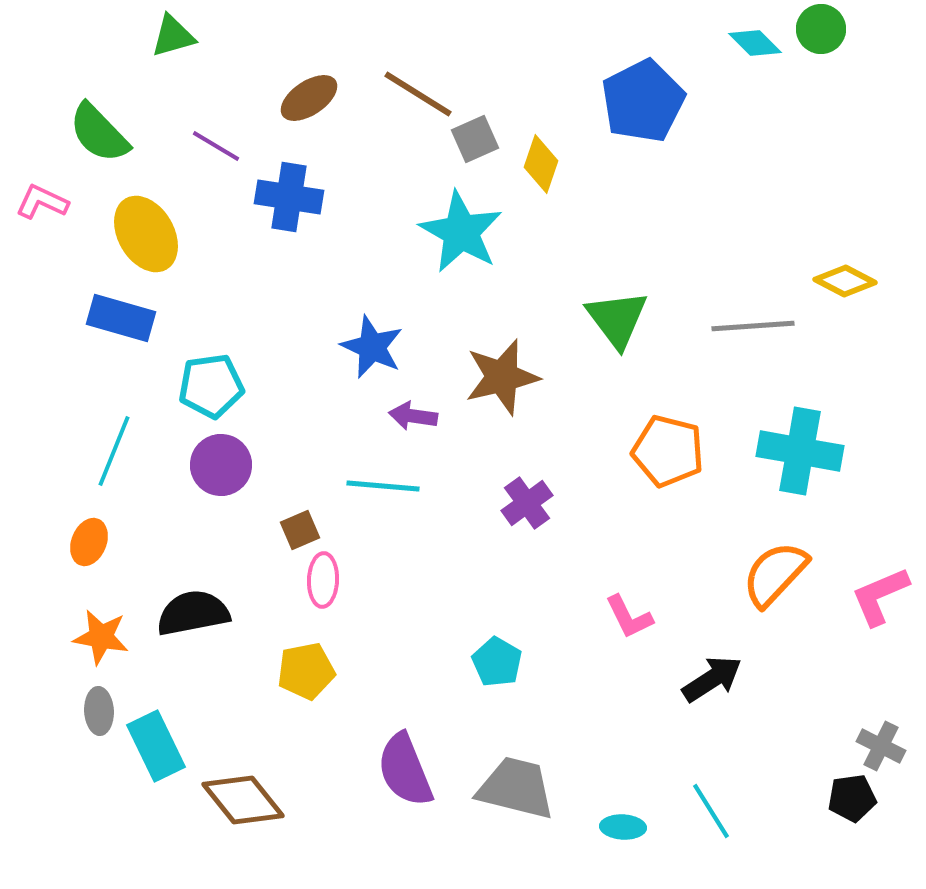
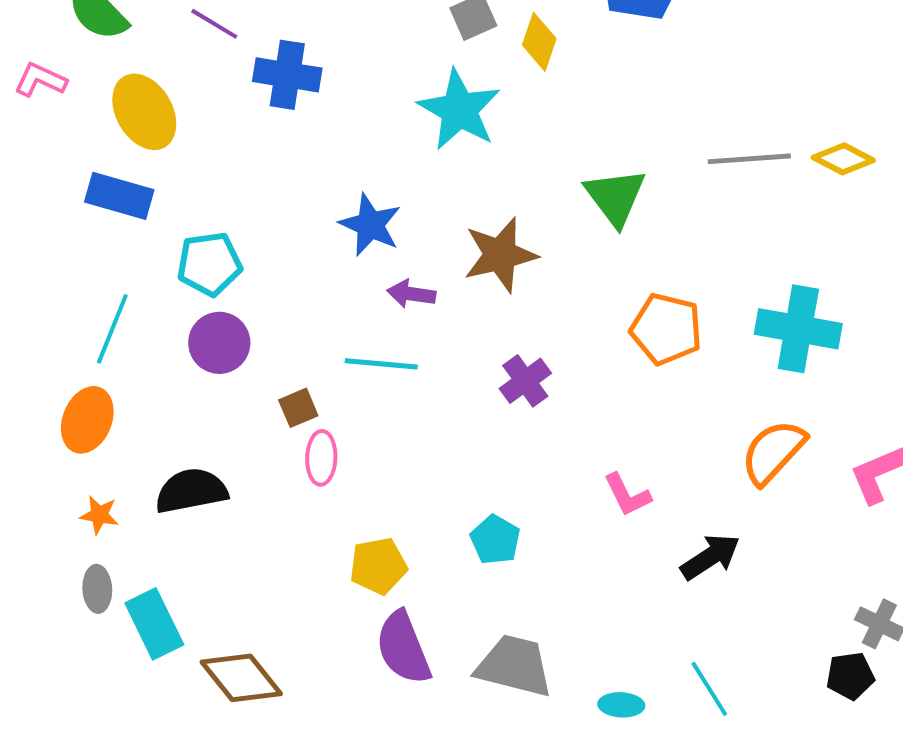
gray line: (753, 326) -> (749, 159), moved
orange ellipse: (89, 542) -> (87, 420), size x1.4
orange star: (101, 637) -> (99, 515), size x0.7
yellow pentagon: (306, 671) -> (378, 566), moved

